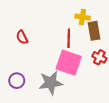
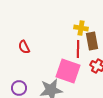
red line: (69, 38) -> (78, 49), moved

